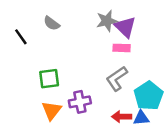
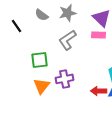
gray star: (107, 21) -> (68, 13), moved
gray L-shape: (117, 79) -> (68, 40), moved

